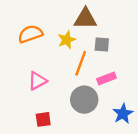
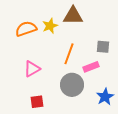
yellow star: (67, 40) -> (50, 26), moved
gray square: (102, 45) -> (103, 47), moved

